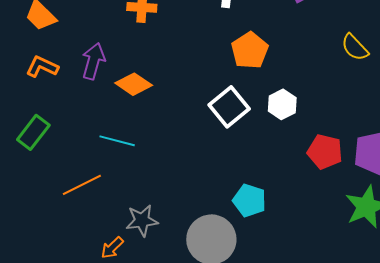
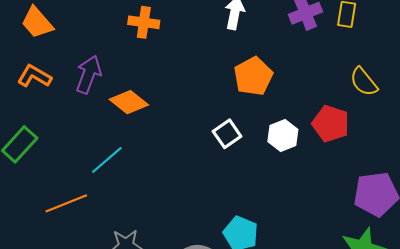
white square: (229, 107) -> (227, 134), size x0.7
cyan line: (117, 141) -> (107, 160), turned -60
red pentagon: (325, 152) -> (331, 124), moved

